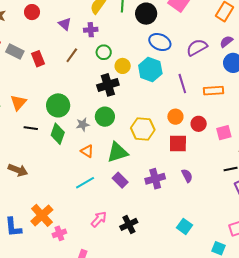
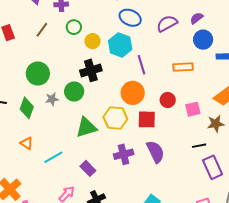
purple line: (182, 84) -> (142, 65), moved
black cross: (108, 85) -> (91, 70), moved
green circle: (58, 105) -> (38, 73), moved
orange circle: (175, 117) -> (133, 93), moved, size x1.5
yellow hexagon: (143, 129) -> (115, 118), moved
orange triangle: (87, 151) -> (27, 143), moved
purple semicircle: (187, 176) -> (155, 152), size x1.6
purple rectangle: (120, 180) -> (88, 168), moved

